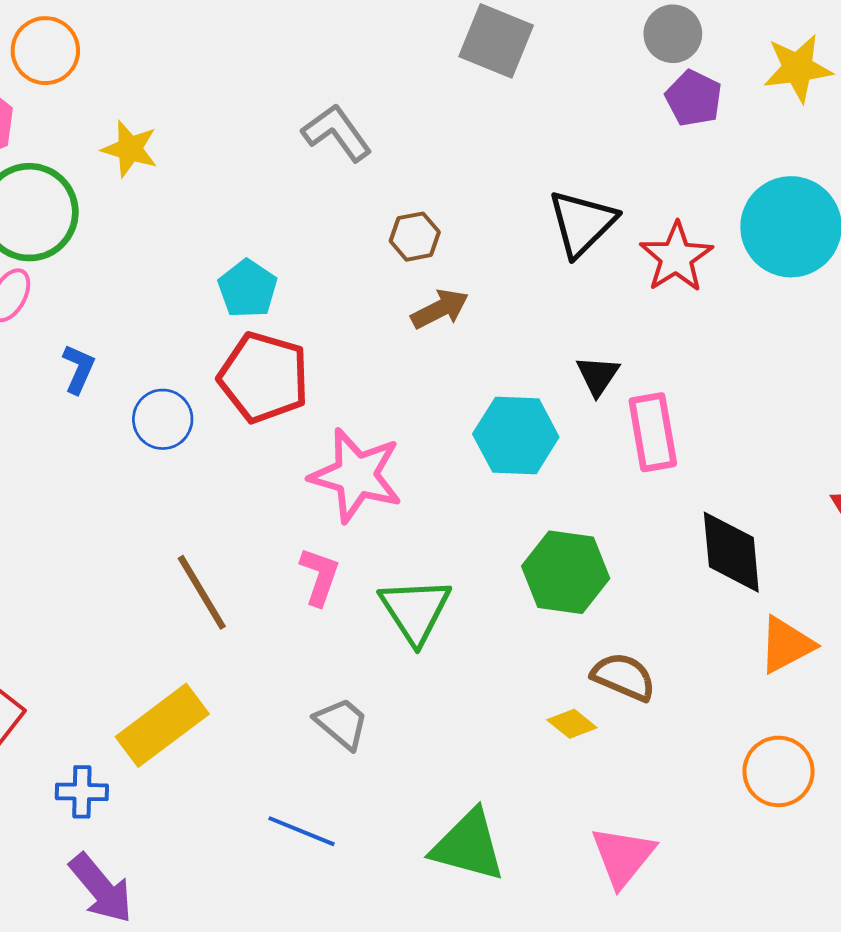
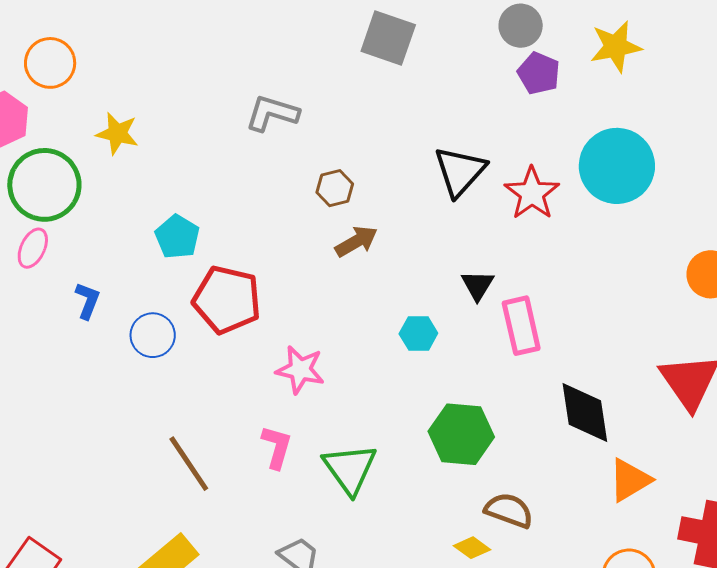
gray L-shape: (337, 133) -> (272, 113), turned -34
cyan pentagon: (248, 289) -> (177, 237), moved
cyan hexagon: (516, 435) -> (418, 333), size x0.6
pink star: (356, 475) -> (300, 370), size x0.7

